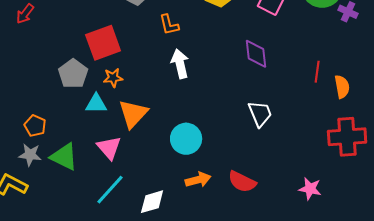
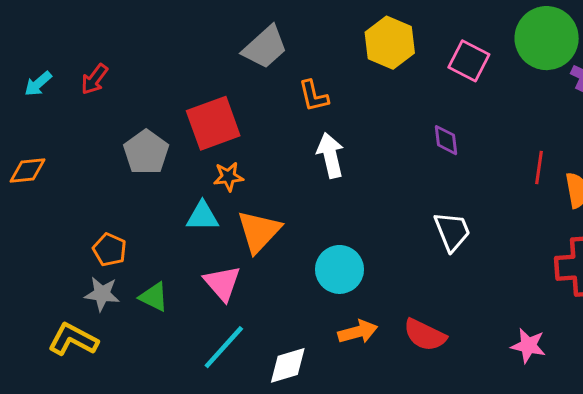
purple diamond: (256, 54) -> (446, 140), size x0.7
gray pentagon: (73, 74) -> (146, 152), moved
green triangle: (64, 157) -> (154, 297), size x0.7

